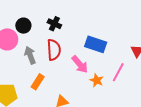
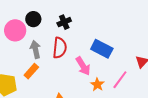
black cross: (54, 24) -> (64, 22), turned 32
orange rectangle: (38, 82) -> (31, 71), moved

